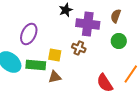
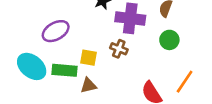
purple ellipse: (29, 34) -> (56, 31), turned 35

